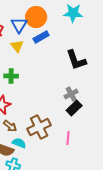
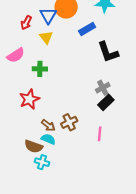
blue rectangle: (41, 37) -> (87, 29), moved
brown arrow: (10, 126) -> (48, 125), moved
brown cross: (39, 127) -> (69, 122), size x0.7

